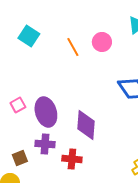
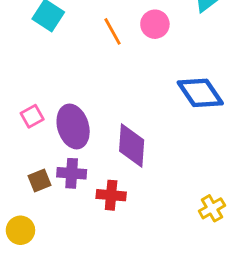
brown square: (20, 158) -> (39, 181), moved

